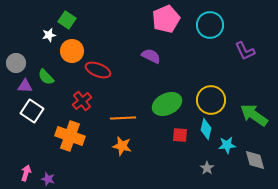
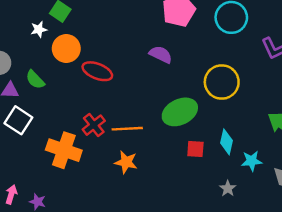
yellow circle: (211, 100) -> (222, 82), moved
red cross: (82, 101) -> (94, 125), moved

